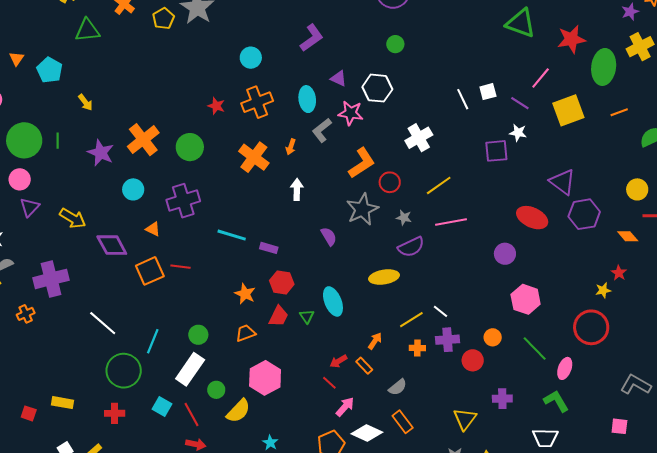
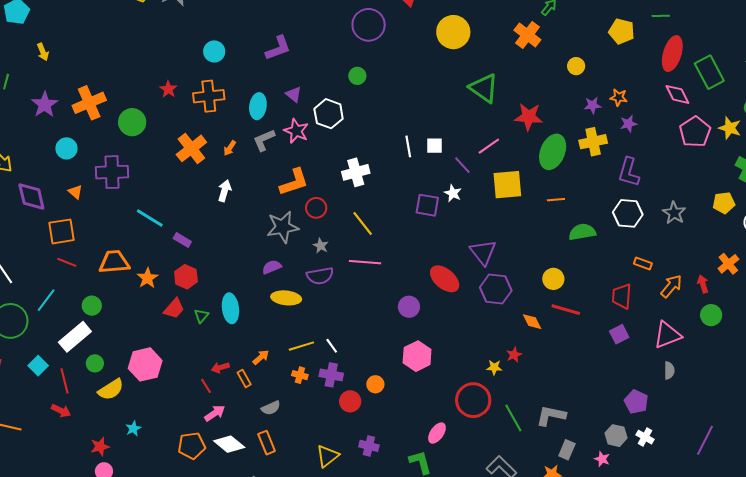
yellow line: (439, 185) -> (363, 224), turned 72
purple semicircle: (329, 236) -> (272, 267), moved, turned -96
red line: (181, 267) -> (67, 262), moved
orange trapezoid: (246, 333) -> (114, 262), moved, size x1.5
green line: (535, 349) -> (513, 418), moved

